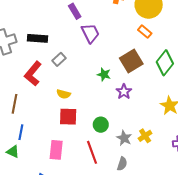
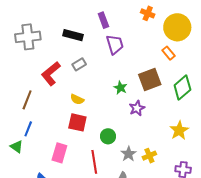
black rectangle: (37, 38) -> (73, 35), moved

